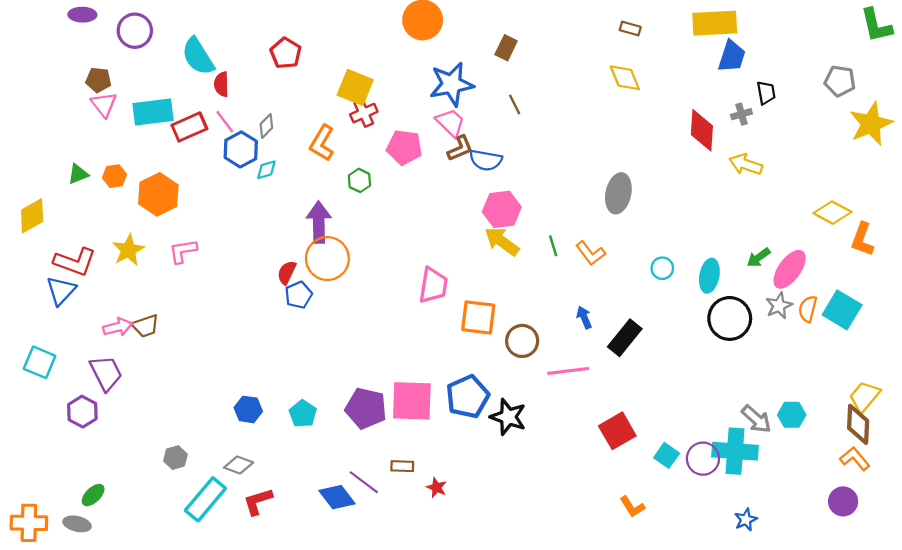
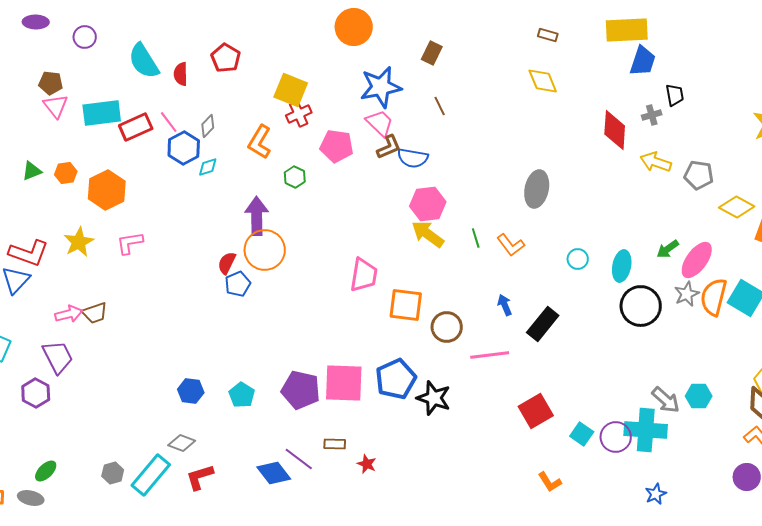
purple circle: (135, 31) -> (85, 37), size x0.7
gray pentagon: (840, 81) -> (699, 175), moved
red semicircle: (221, 84) -> (181, 74), moved
orange semicircle: (808, 309) -> (714, 297), size x1.5
gray hexagon: (175, 458) -> (113, 473), moved

